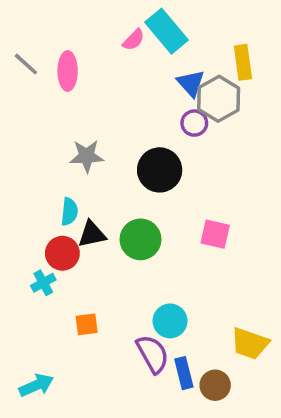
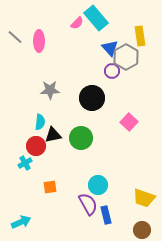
pink square: (215, 234) -> (129, 122), moved, turned 30
brown circle: (215, 385) -> (142, 230), moved

